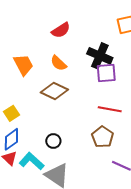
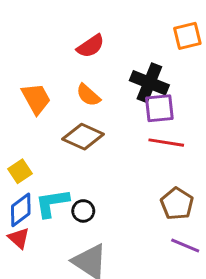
red line: (110, 109) -> (166, 143), moved
brown pentagon: (103, 137) -> (177, 204), moved
cyan L-shape: (32, 161) -> (52, 203), moved, turned -50

